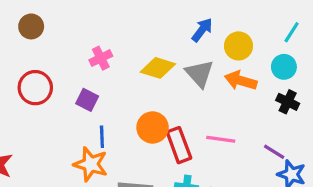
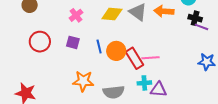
blue line: (102, 137) -> (99, 47), moved
pink line: (221, 139) -> (150, 58), moved
purple line: (274, 152) -> (201, 27), moved

